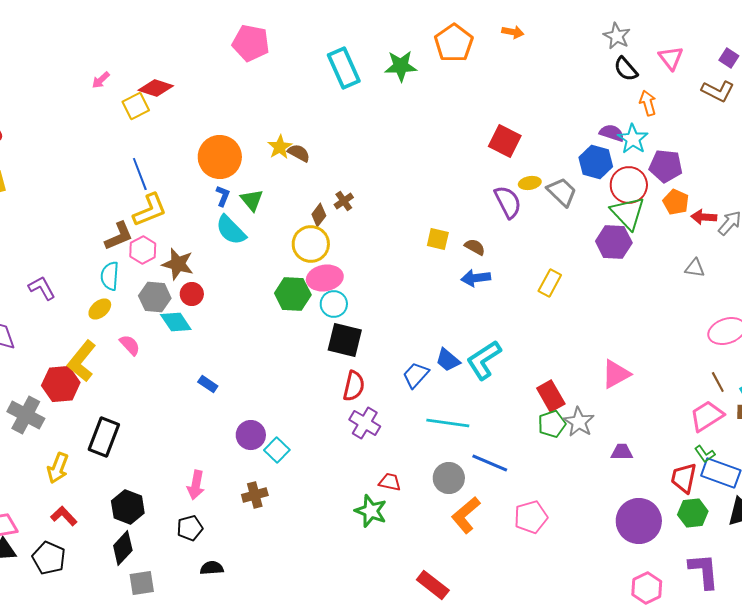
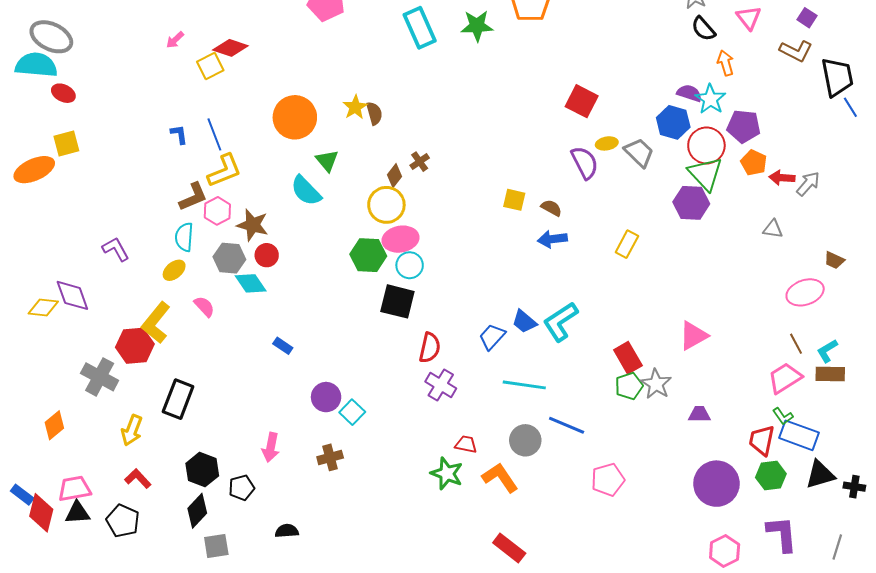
brown semicircle: (299, 153) -> (374, 113), turned 45
blue L-shape: (223, 196) -> (179, 134), moved, turned -30
black square: (345, 340) -> (397, 301), moved
orange L-shape: (466, 515) -> (500, 478), moved, turned 96
black pentagon: (190, 528) -> (242, 488), moved

